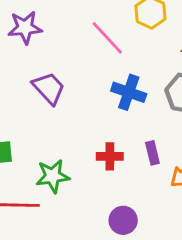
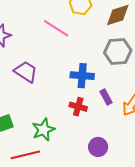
blue cross: (129, 92) -> (82, 76), moved
red cross: (110, 156) -> (78, 107), turned 30

